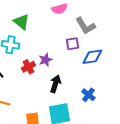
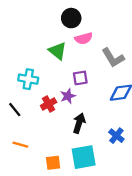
green triangle: (21, 22) -> (58, 51), moved
purple square: (72, 44) -> (80, 78), moved

